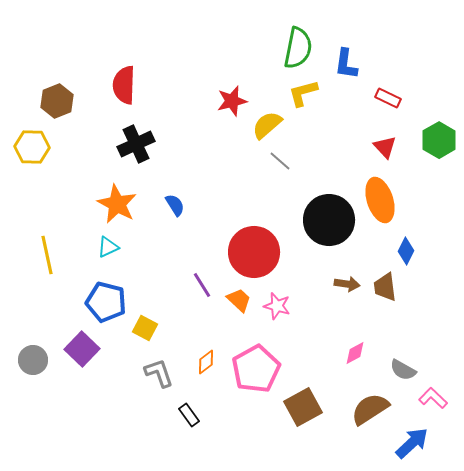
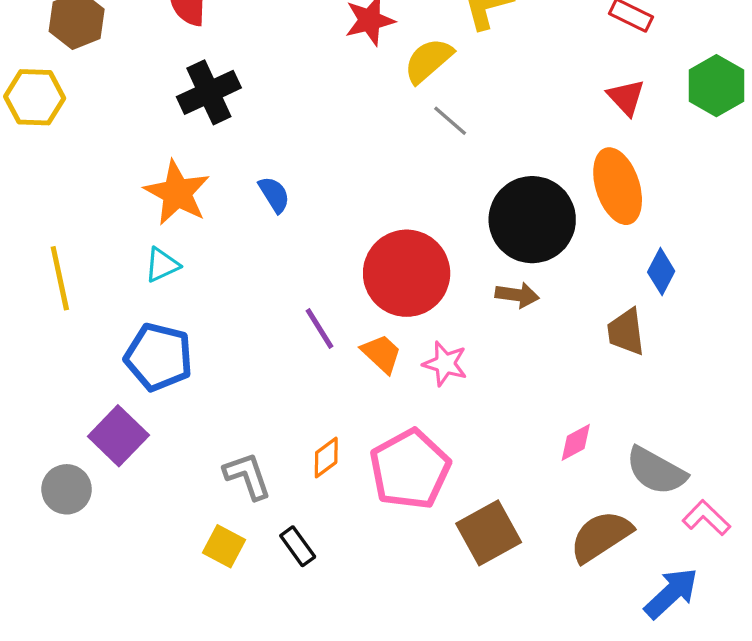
brown arrow: (347, 284) -> (517, 295), moved
yellow square: (145, 328) -> (224, 546), moved
gray circle: (33, 360) -> (67, 489), moved
gray semicircle: (403, 370) -> (656, 471), size x1.4

